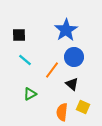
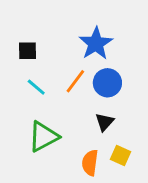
orange line: (52, 70) -> (75, 81), moved
black triangle: (72, 84) -> (105, 122), turned 32
green triangle: (30, 94) -> (43, 137), size x1.6

